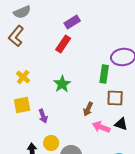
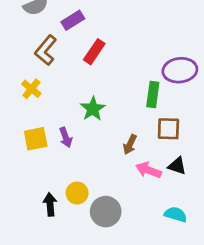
purple rectangle: (72, 22) -> (73, 20), moved
brown L-shape: (16, 36) -> (46, 50), moved
yellow cross: (23, 77) -> (31, 89), moved
purple arrow: (43, 116) -> (66, 137), moved

